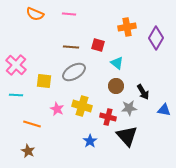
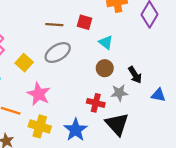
yellow square: (44, 81) -> (24, 63), turned 35
yellow cross: (82, 106) -> (40, 126), moved
pink star: (57, 109) -> (39, 94), size x1.5
blue star: (90, 141) -> (76, 130), size x1.5

